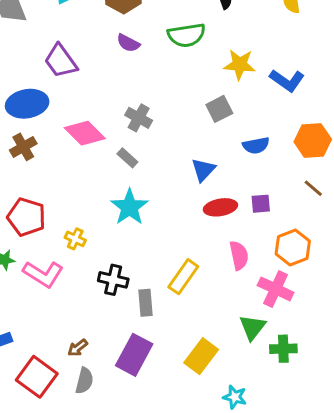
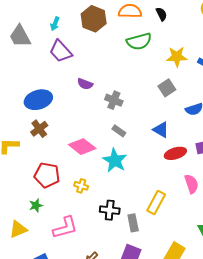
purple semicircle: (128, 43) -> (85, 84), moved
purple trapezoid: (61, 61) -> (61, 51), moved
pink diamond: (85, 133) -> (82, 147), moved
gray rectangle: (127, 158) -> (119, 131), moved
blue triangle: (203, 170) -> (161, 130), turned -36
pink L-shape: (43, 274) -> (65, 228), moved, turned -40

